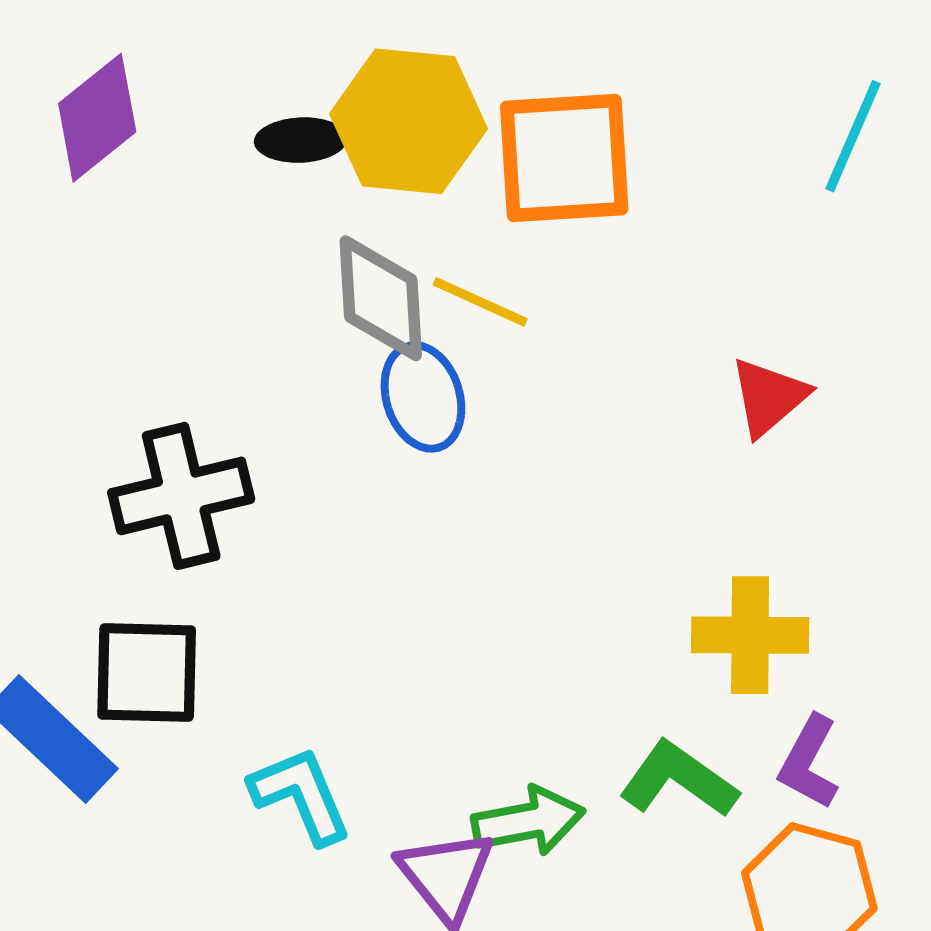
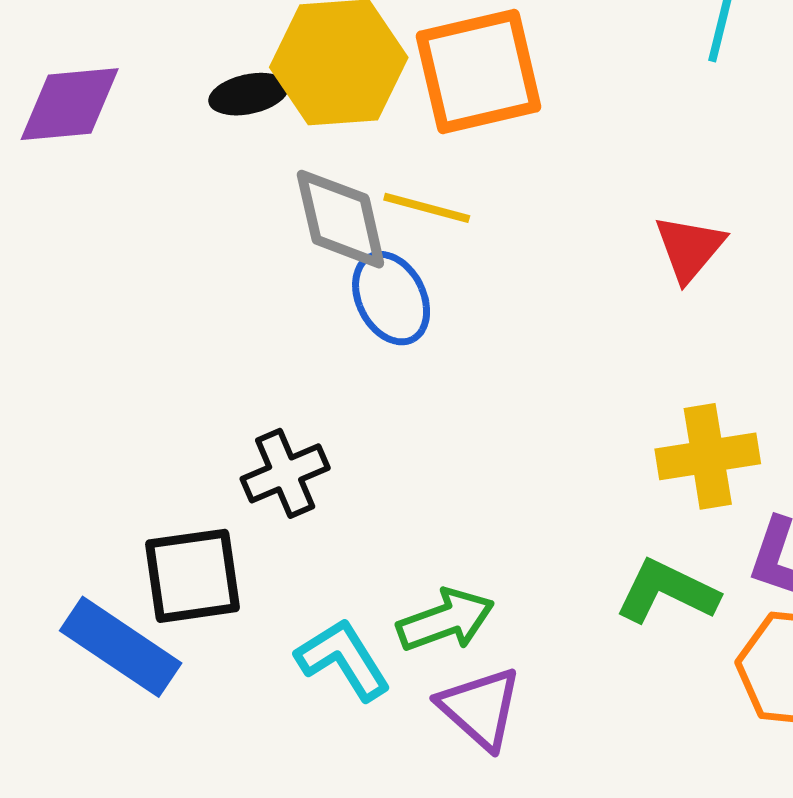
purple diamond: (97, 118) -> (70, 104), turned 43
black cross: (181, 496) -> (285, 473), moved, size x0.7
green arrow: (528, 821) -> (446, 620), moved

